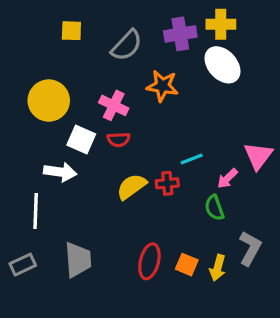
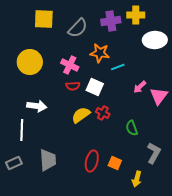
yellow square: (71, 31) -> (44, 19), size x1.5
white ellipse: (222, 65) -> (155, 40), moved, turned -50
white square: (81, 140) -> (95, 87), moved
cyan line: (192, 159) -> (118, 67), moved
pink arrow: (227, 178) -> (140, 87), moved
red cross: (167, 183) -> (103, 113), turned 32
yellow arrow: (218, 268) -> (137, 179), moved

